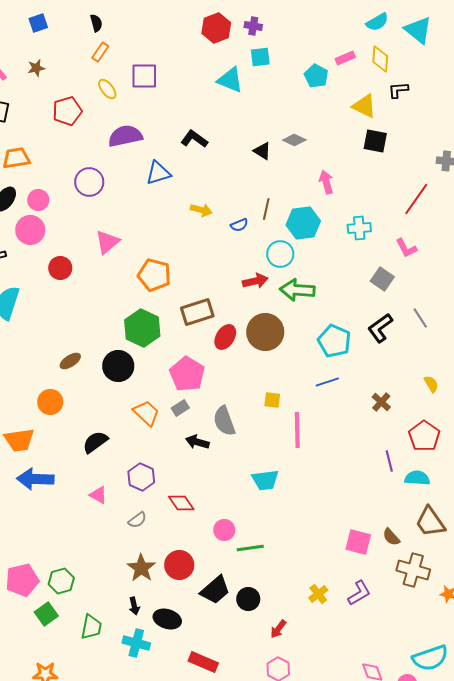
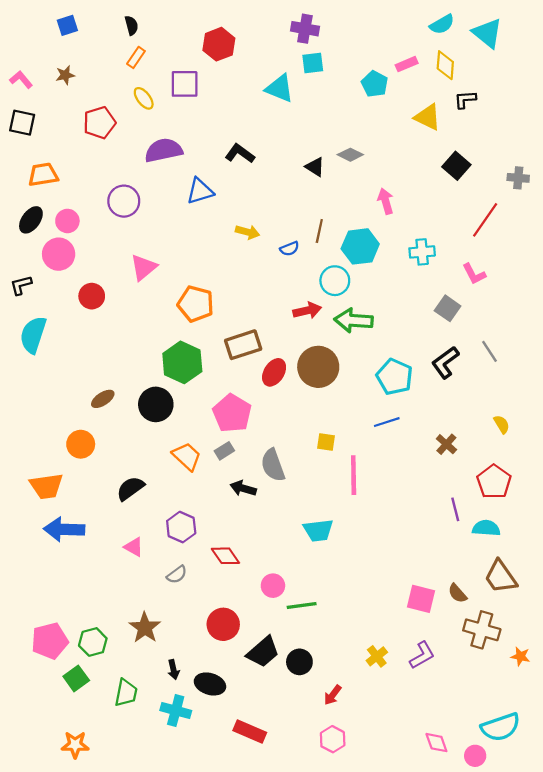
purple cross: (253, 26) -> (305, 29), size x1.4
red hexagon: (216, 28) -> (219, 44), moved
black square: (375, 141) -> (456, 166), moved, turned 30
brown star: (141, 568) -> (145, 628), moved

